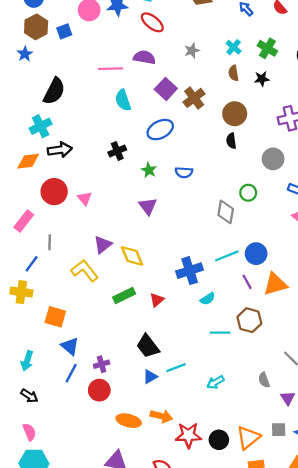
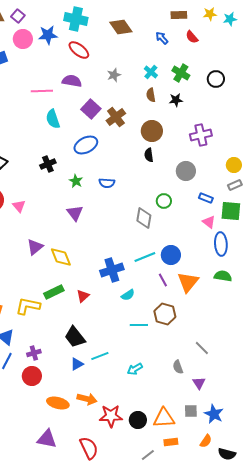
yellow L-shape: (85, 271) -> (28, 306), moved, turned -40
orange triangle: (275, 284) -> (188, 282), turned -35
orange triangle: (248, 438) -> (164, 418), turned 35

